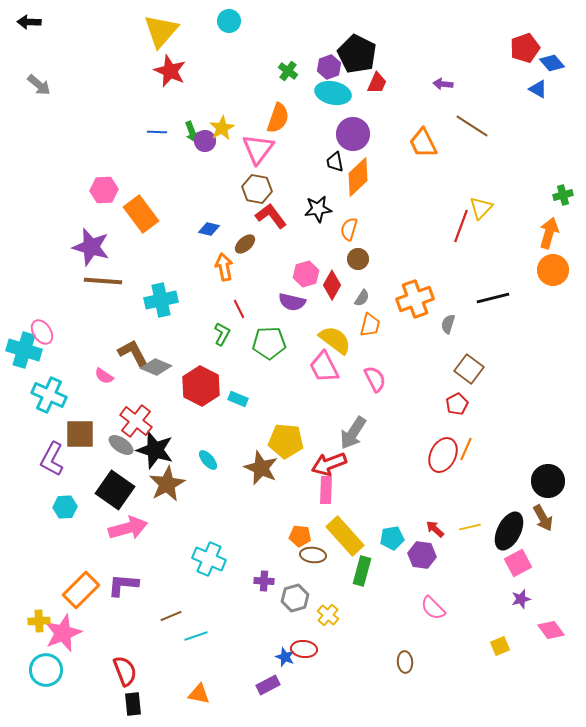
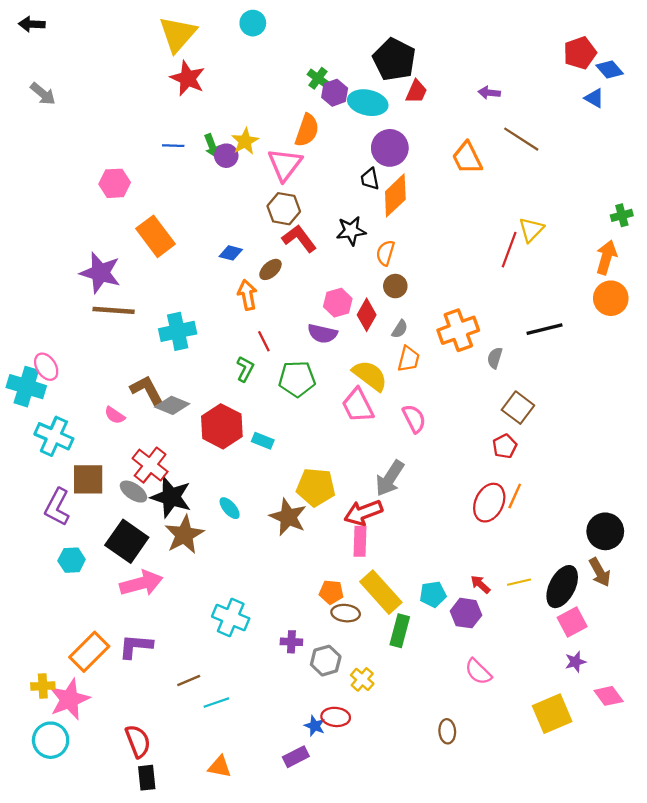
purple hexagon: (329, 67) -> (335, 93), moved
pink hexagon: (104, 190) -> (115, 183), moved
yellow square: (500, 646) -> (552, 714), size x1.8

